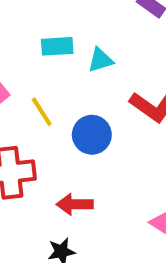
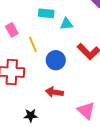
red arrow: (75, 204) -> (54, 92), moved

